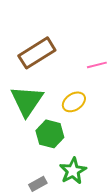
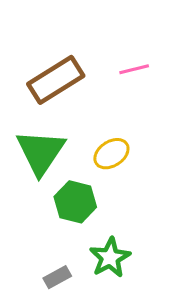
pink line: (97, 65) -> (134, 69), moved

